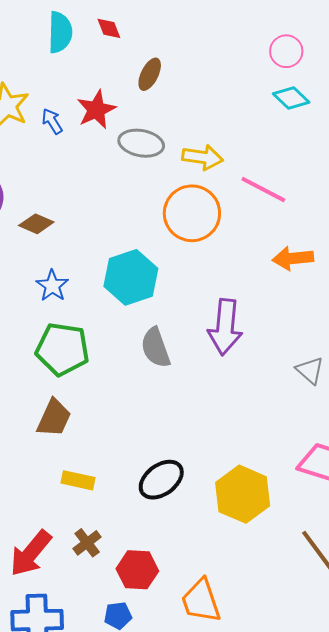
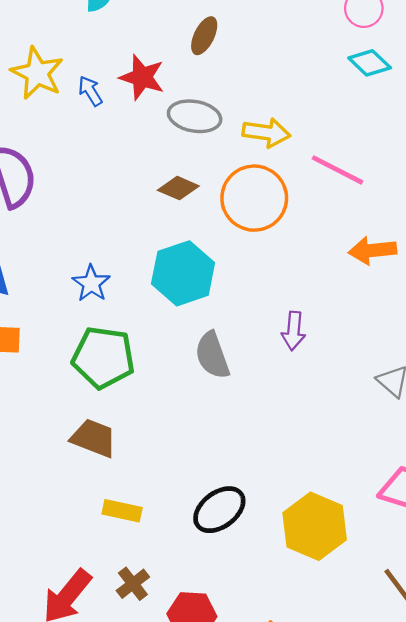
red star: (96, 110) -> (142, 77), turned -30
brown diamond: (36, 224) -> (178, 188), moved
purple arrow: (225, 327) -> (294, 331), size x0.6
brown trapezoid: (54, 418) -> (94, 438), turned -93

